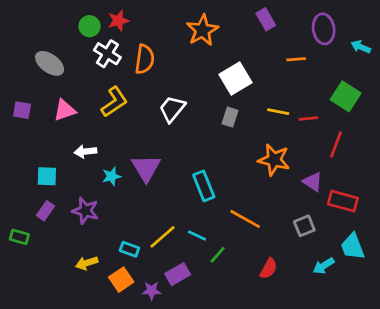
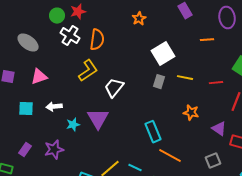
orange star: (202, 30) -> (139, 19), size x0.6
yellow L-shape: (114, 102) -> (88, 71), moved
white trapezoid: (172, 109) -> (114, 88), moved
yellow line: (278, 112) -> (185, 78), moved
orange star: (274, 160) -> (191, 113), size x0.7
cyan square: (47, 176) -> (26, 109), moved
cyan rectangle: (204, 186) -> (153, 132), moved
purple star: (85, 211) -> (54, 150), turned -30

